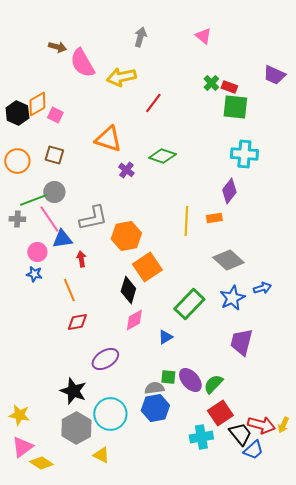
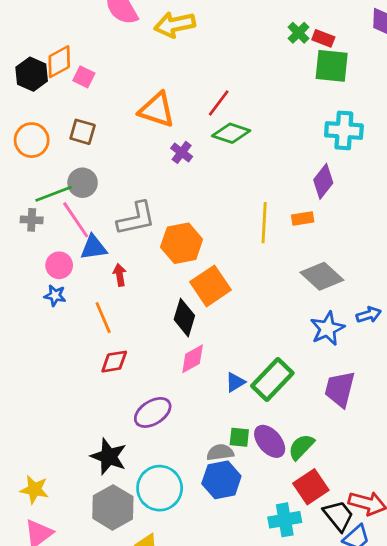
red line: (153, 103) -> (219, 103), moved
green rectangle: (189, 304) -> (272, 379), moved

